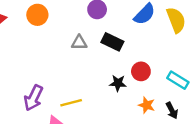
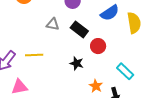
red circle: (141, 71) -> (98, 46), moved
yellow line: (71, 103) -> (34, 55), moved

